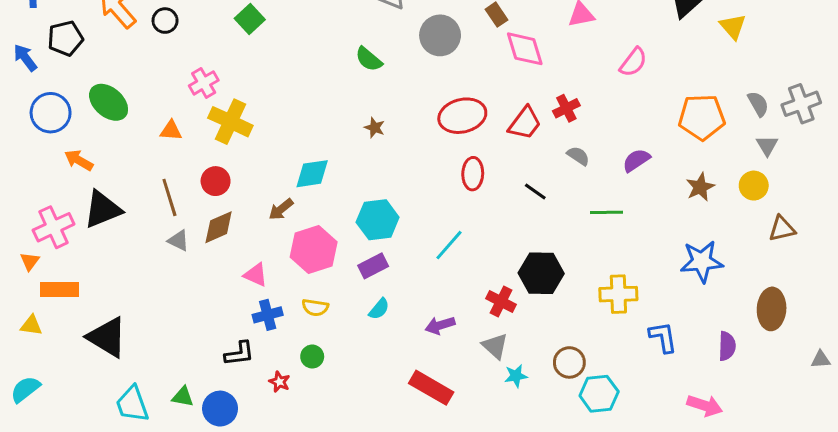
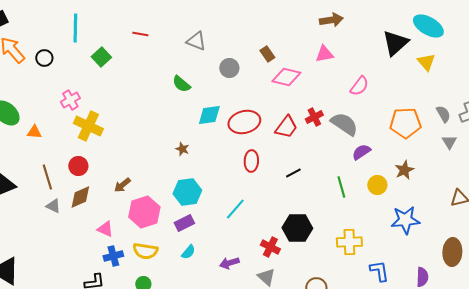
gray circle: (440, 35) -> (229, 68), size x0.7
pink diamond: (525, 49) -> (286, 77), turned -60
brown star: (375, 128) -> (182, 149), moved
orange triangle: (171, 131) -> (34, 132), moved
gray semicircle: (578, 156) -> (344, 124), moved, size x1.8
cyan diamond: (312, 174) -> (209, 115), moved
yellow circle: (754, 186) -> (377, 185), moved
black line: (535, 192) -> (293, 173), turned -63
green line: (607, 212) -> (341, 187), turned 75
yellow semicircle: (315, 307) -> (145, 251), size x1.4

